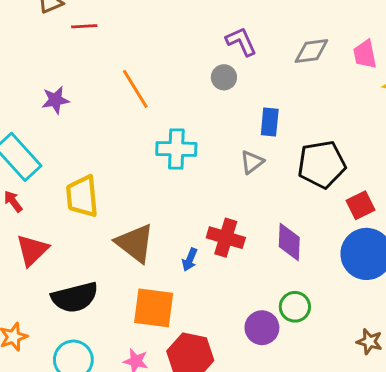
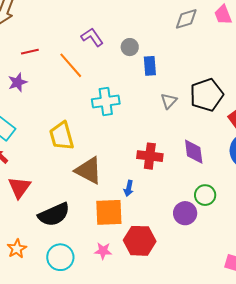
red line: (84, 26) -> (30, 52), moved
purple L-shape: (241, 41) -> (92, 37), moved
blue rectangle: (270, 122) -> (150, 66), moved
gray triangle: (252, 162) -> (169, 101), moved
yellow trapezoid: (82, 196) -> (62, 136), moved
blue arrow: (190, 260) -> (129, 188), moved

